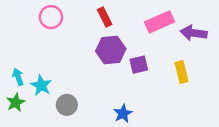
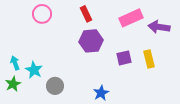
purple square: (139, 65) -> (124, 58), moved

